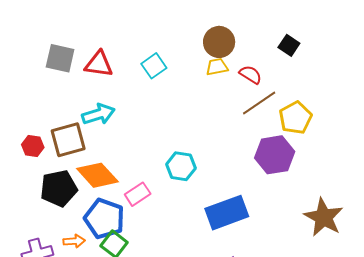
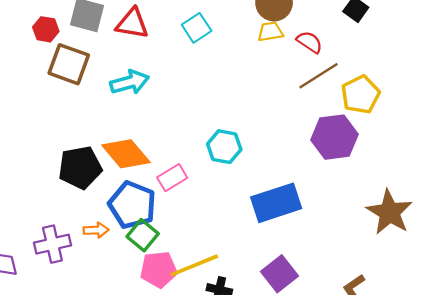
brown square: (68, 140) -> (69, 64), moved, turned 33
red hexagon: (33, 146) -> (46, 29), moved

